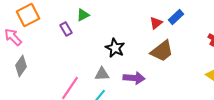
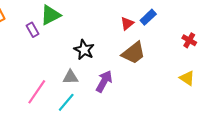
green triangle: (83, 15) -> (50, 15), size x1.5
purple arrow: (134, 78) -> (104, 81), turned -65

